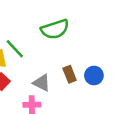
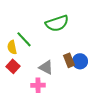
blue circle: (94, 75) -> (80, 61), moved

